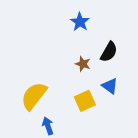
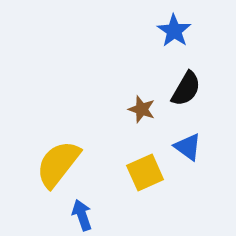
blue star: (80, 22) -> (174, 31), moved

